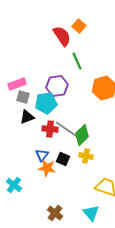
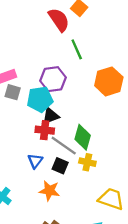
black triangle: (27, 117) -> (51, 116), moved
gray line: (66, 129) -> (64, 146), moved
green diamond: (82, 135) -> (83, 137), turned -30
orange star: (47, 168) -> (49, 191), moved

